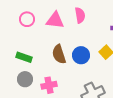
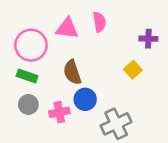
pink circle: (27, 19) -> (31, 45), moved, size x1.6
blue circle: (81, 55) -> (85, 99), moved

